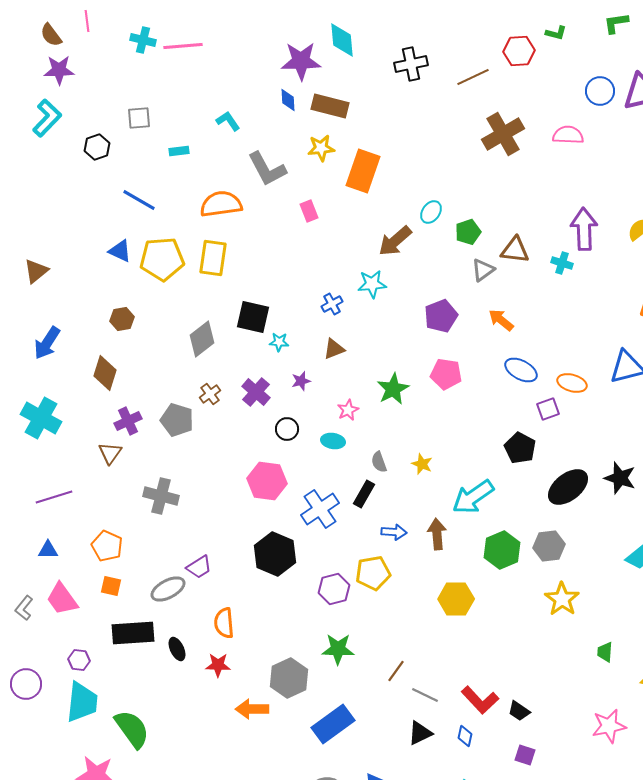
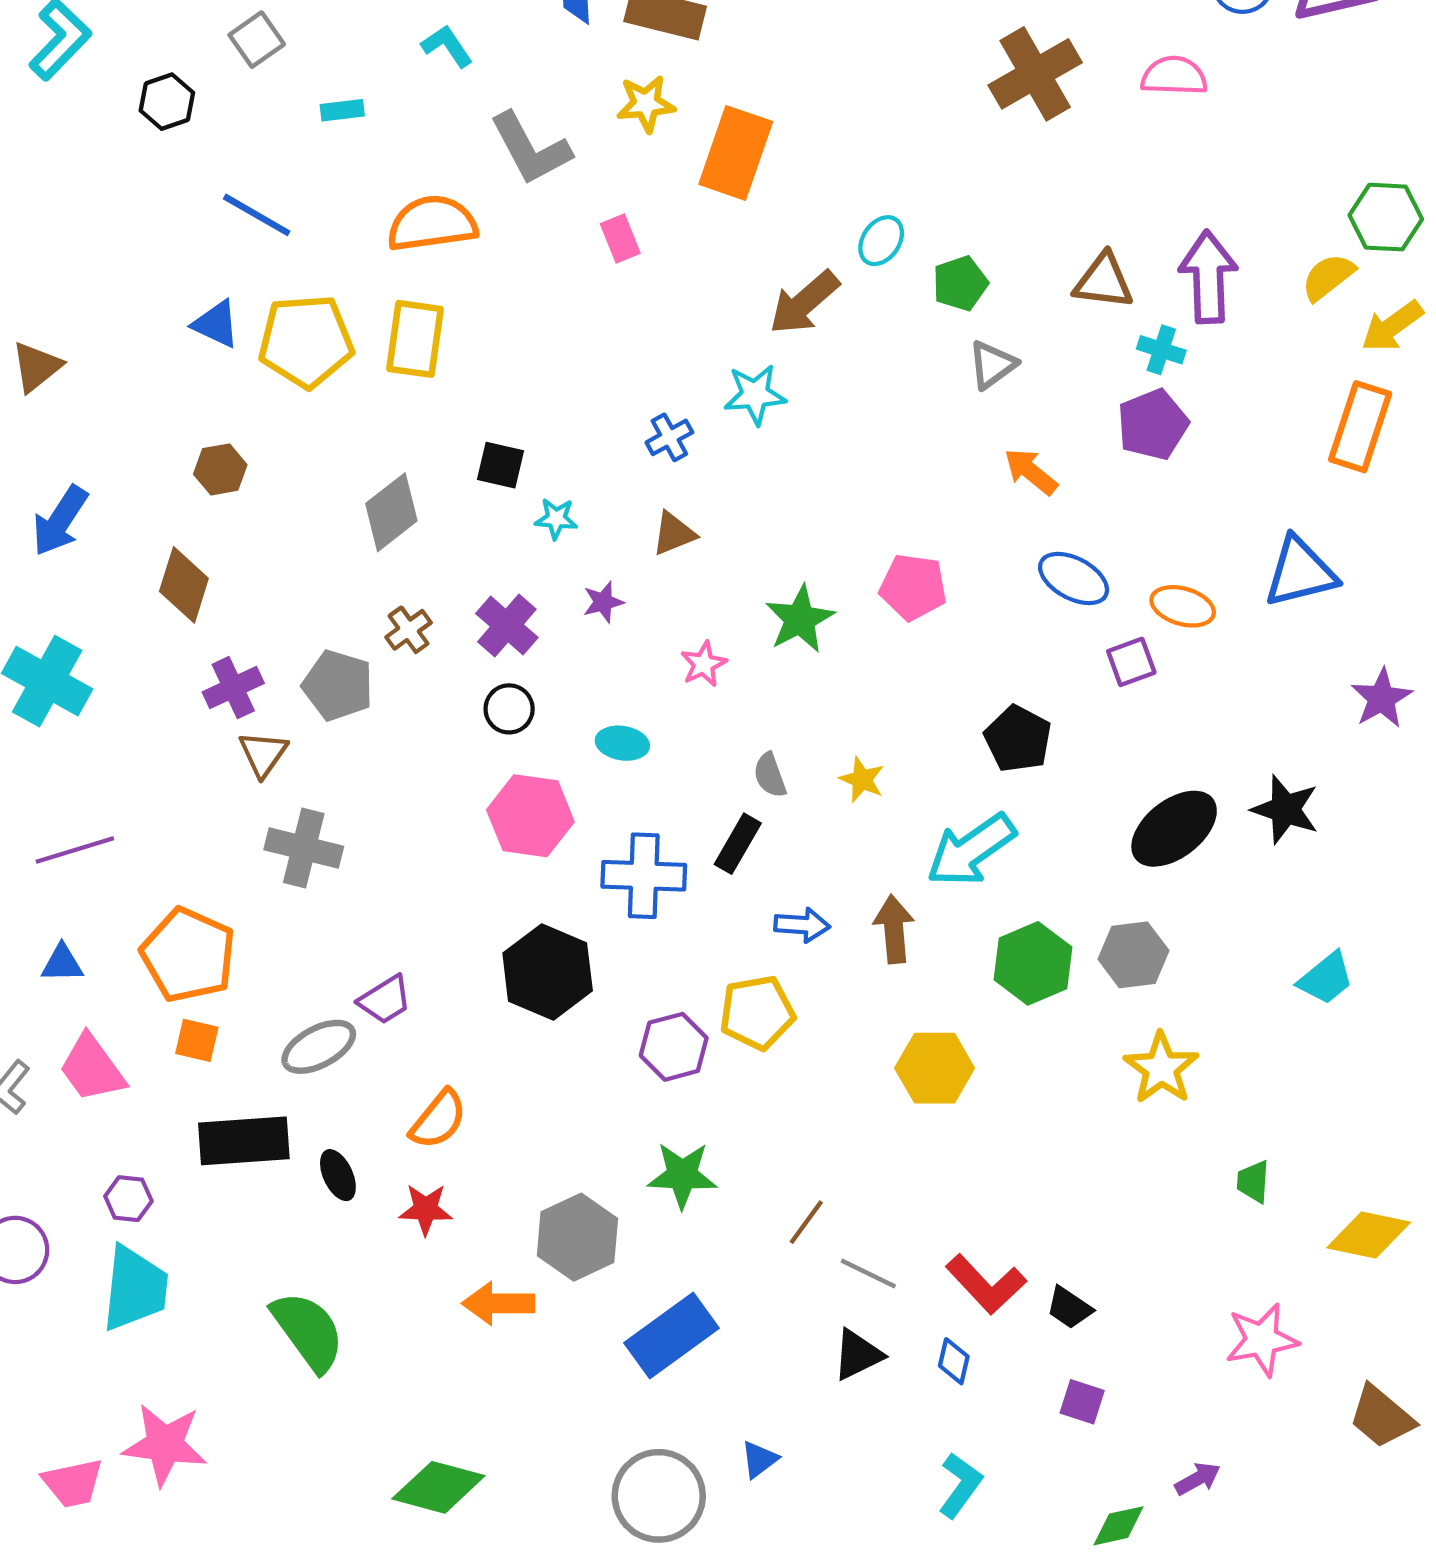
gray square: (139, 118) -> (257, 40), turned -30
brown triangle: (515, 250) -> (1104, 281), moved
purple pentagon: (441, 316) -> (1153, 425), moved
black square: (253, 317) -> (500, 465), size x0.7
black circle: (287, 429) -> (509, 709), moved
cyan ellipse: (333, 441) -> (622, 743), moved
black pentagon: (520, 448) -> (1018, 739), moved
brown triangle: (110, 453) -> (263, 754), moved
blue cross: (320, 509) -> (644, 876), turned 36
orange pentagon: (107, 546) -> (188, 955), size x1.4
orange semicircle: (224, 623) -> (438, 1120), turned -136
green semicircle: (132, 729) -> (308, 1331), moved

